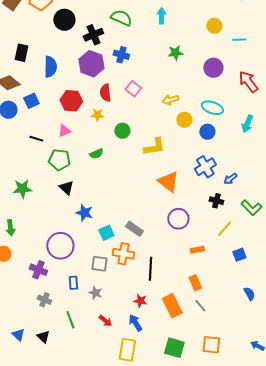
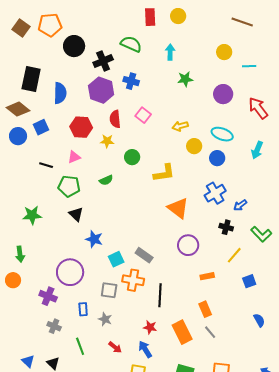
cyan arrow: (161, 16) -> (170, 52), moved
black rectangle: (21, 53) -> (31, 79), size x1.4

